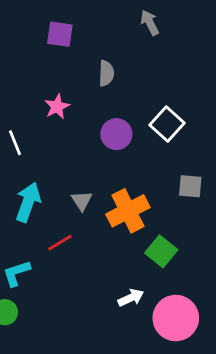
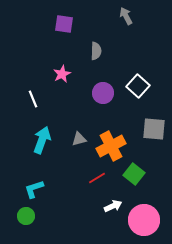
gray square: (190, 186) -> (154, 129), size x1.4
gray triangle: (82, 201) -> (79, 139), turned 49
red line: (60, 243) -> (97, 178), moved

